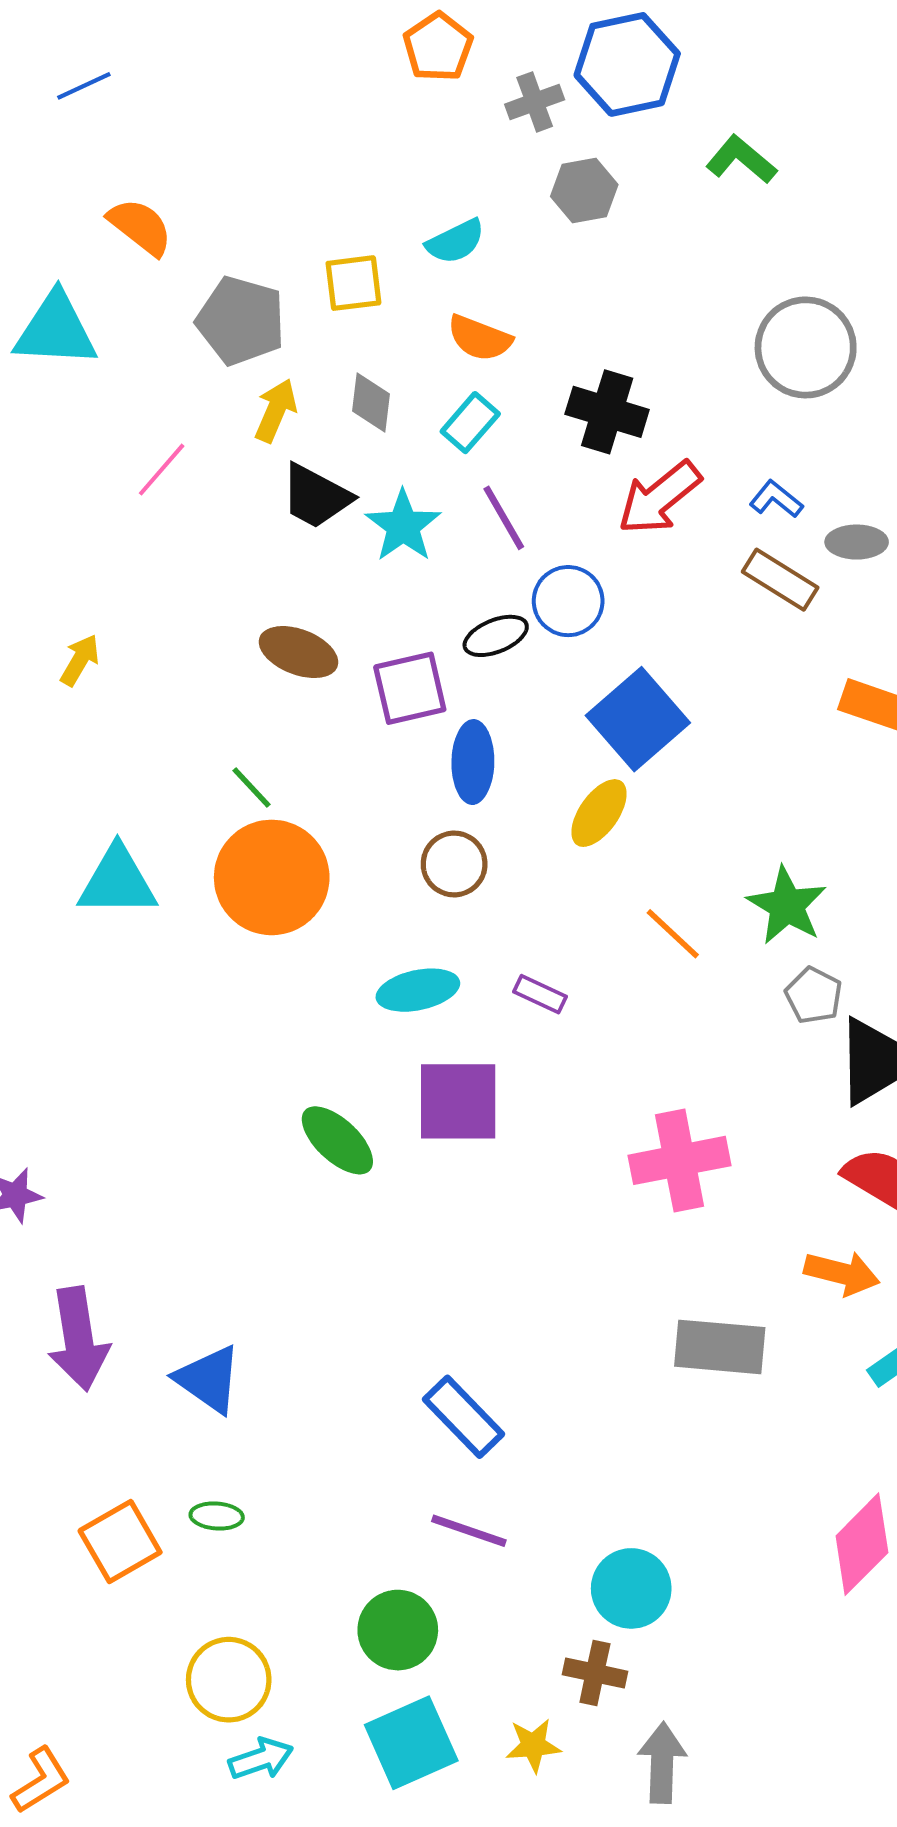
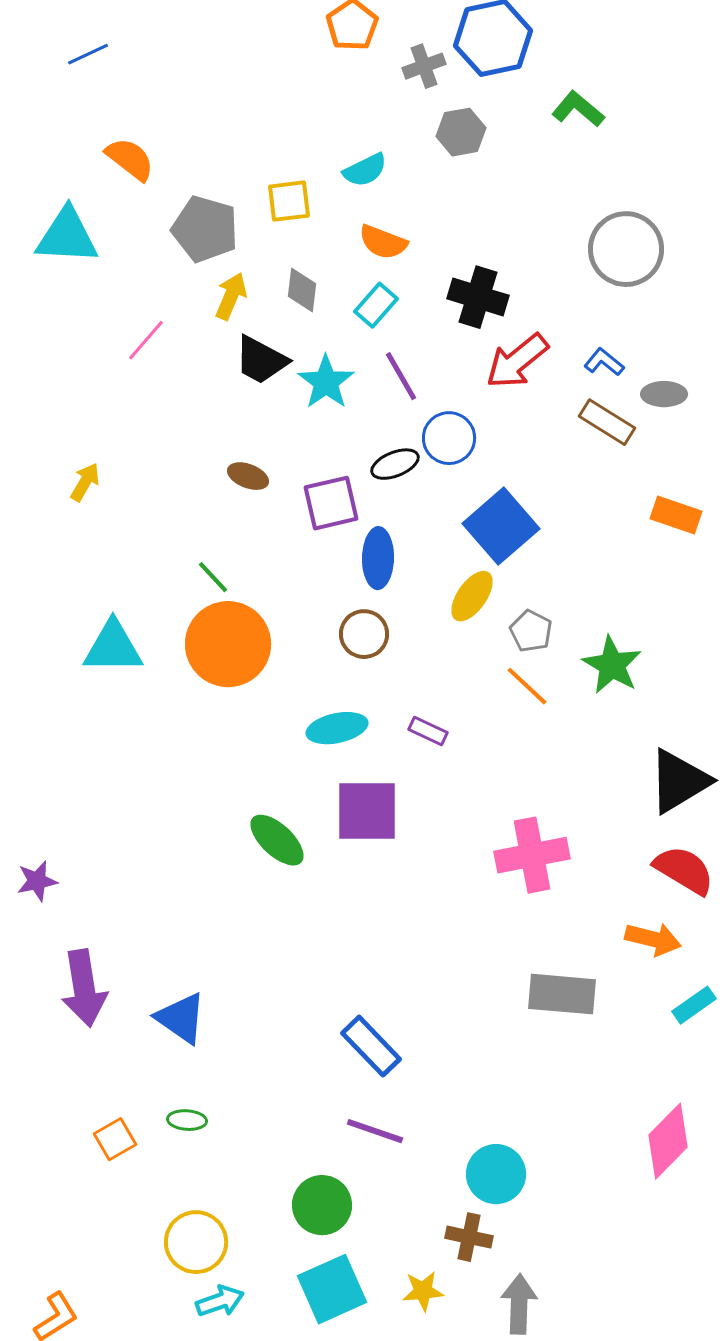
brown ellipse: (298, 652) -> (248, 476), size x0.7
gray pentagon: (814, 995) -> (531, 631), moved
orange square: (120, 1542) -> (115, 1139), size x0.7

